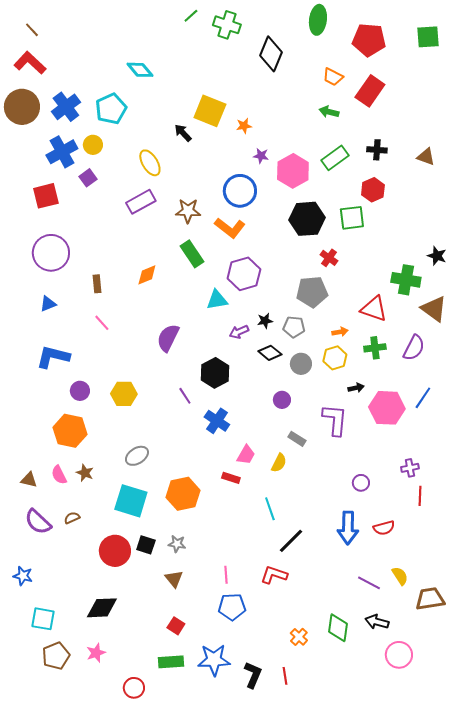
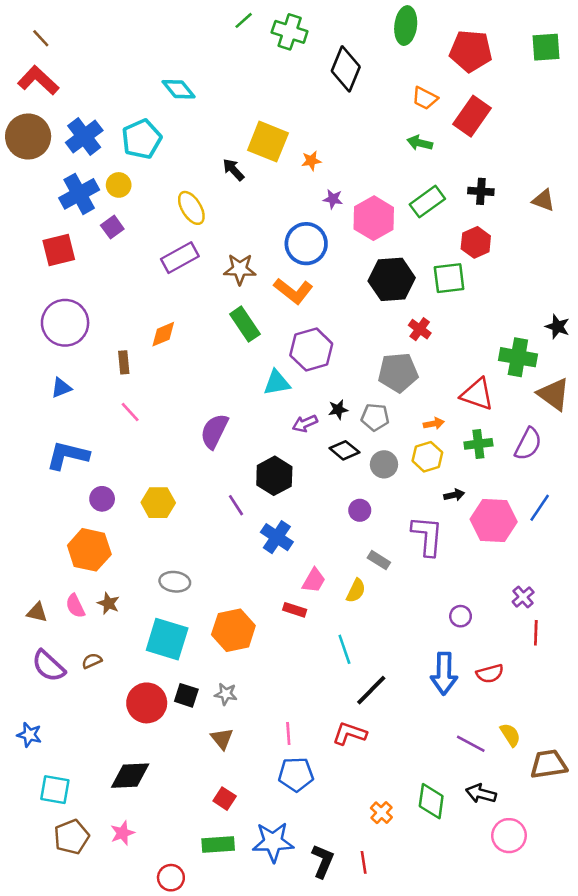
orange diamond: (147, 275) -> (163, 334), moved
gray ellipse: (137, 456) -> (175, 582), turned 40
purple cross: (410, 468) -> (523, 597), turned -30

